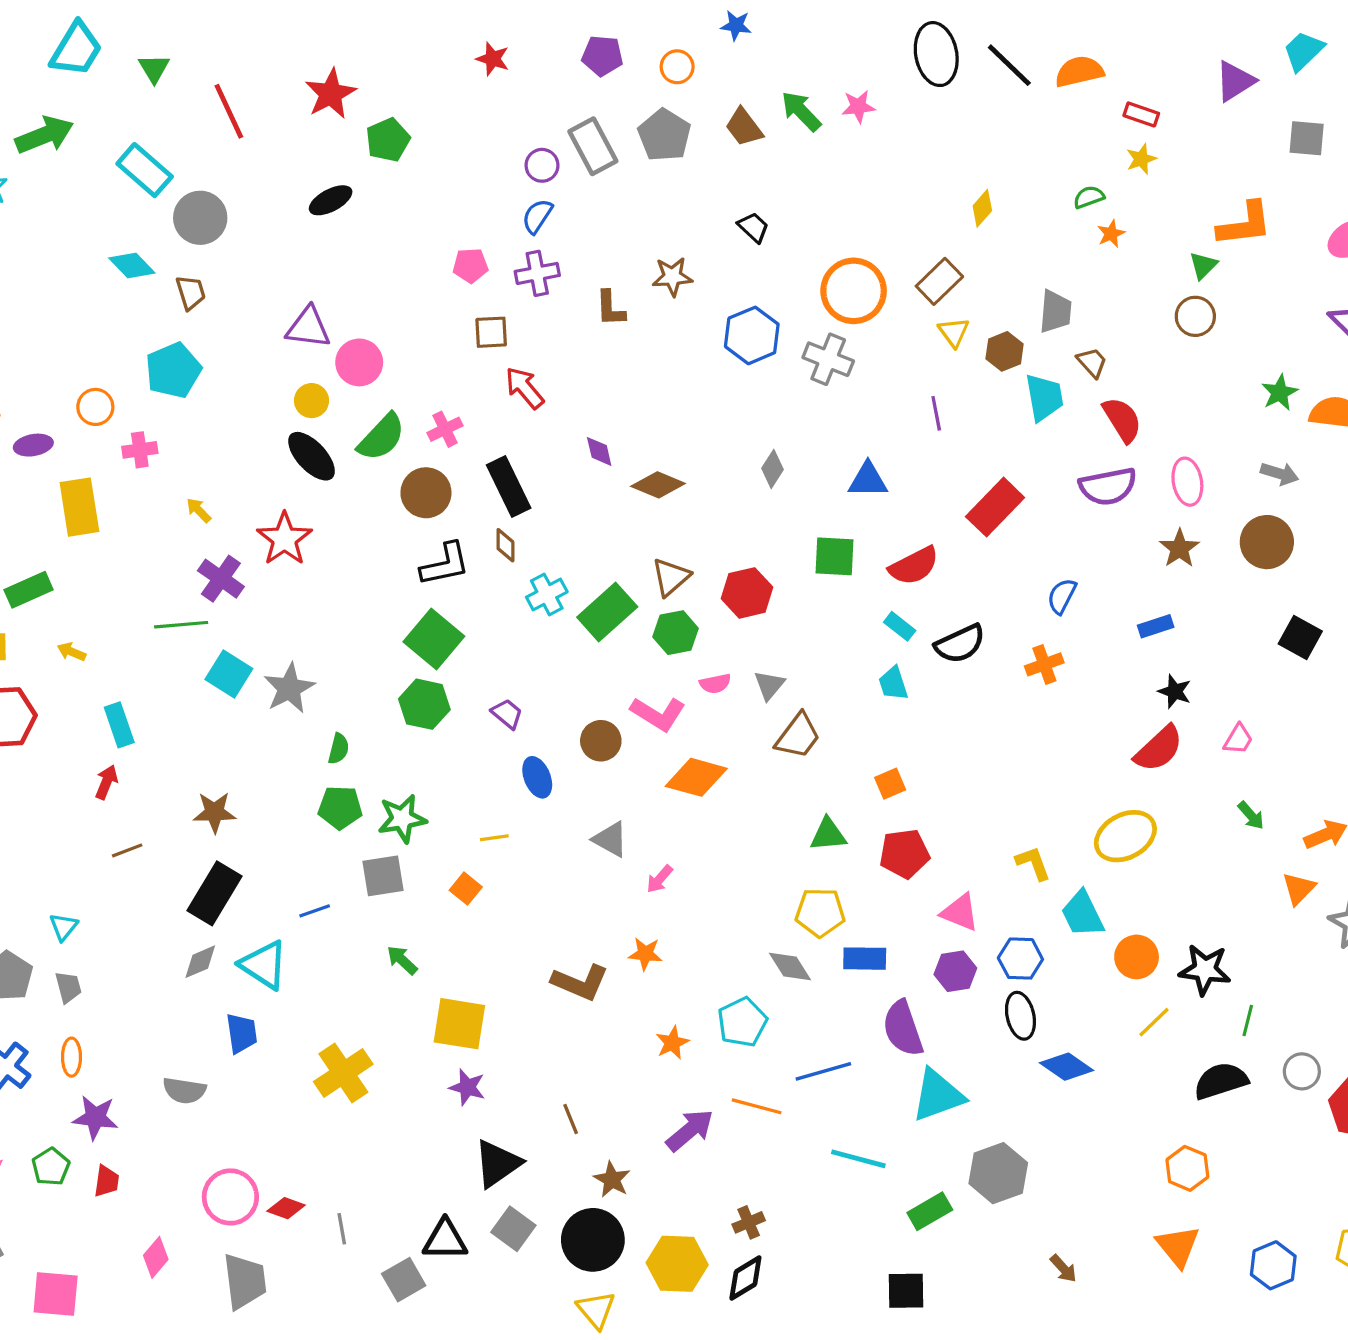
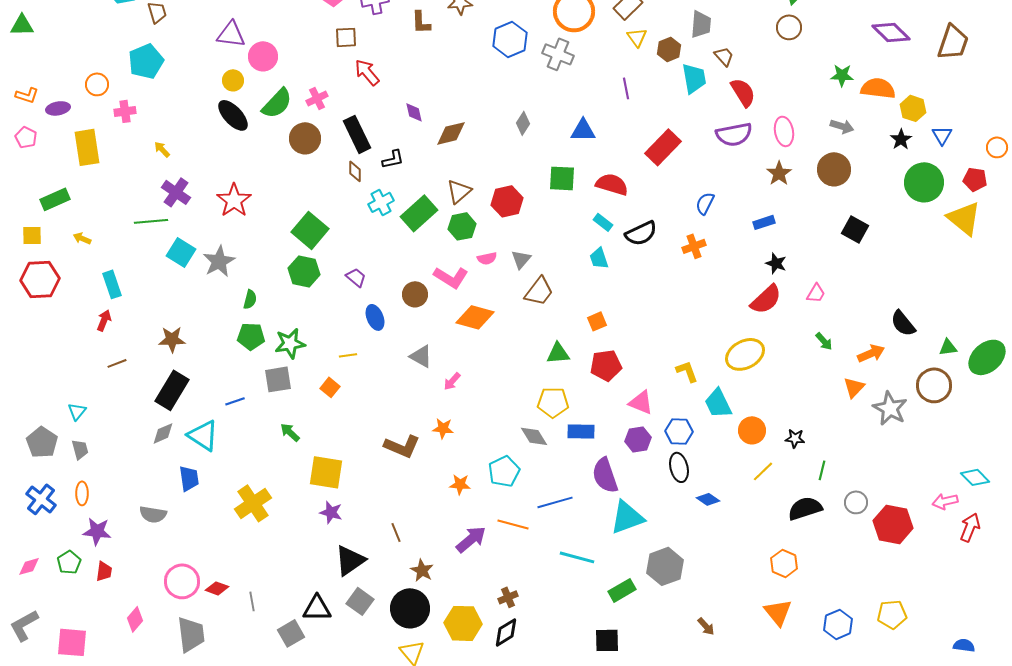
green star: (1280, 393) -> (842, 75), turned 30
brown diamond: (658, 485) -> (451, 133), turned -36
red star: (284, 539) -> (234, 200), moved
black L-shape: (445, 564) -> (393, 159), moved, size x0.7
red semicircle: (914, 566) -> (612, 184), turned -136
black star: (1205, 970) -> (795, 438), size x0.6
orange star: (672, 1043) -> (460, 484), turned 30
blue diamond: (1067, 1067) -> (708, 499), size x0.7

